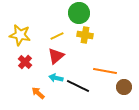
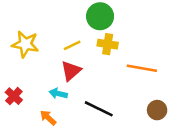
red cross: (25, 62) -> (14, 96), moved
orange line: (105, 71) -> (142, 68), moved
cyan arrow: (56, 78) -> (58, 94), moved

